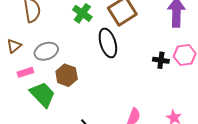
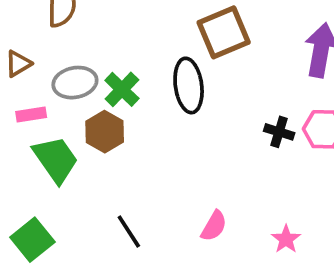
green cross: (82, 13) -> (122, 89), moved

